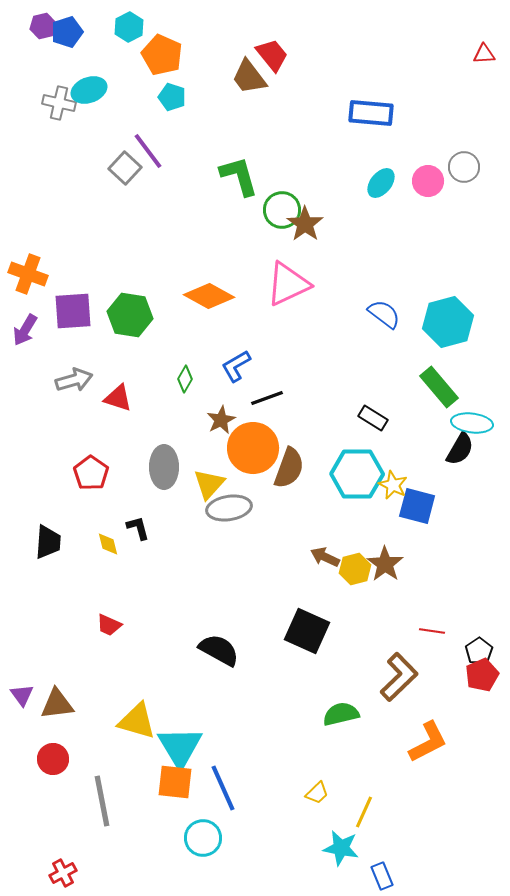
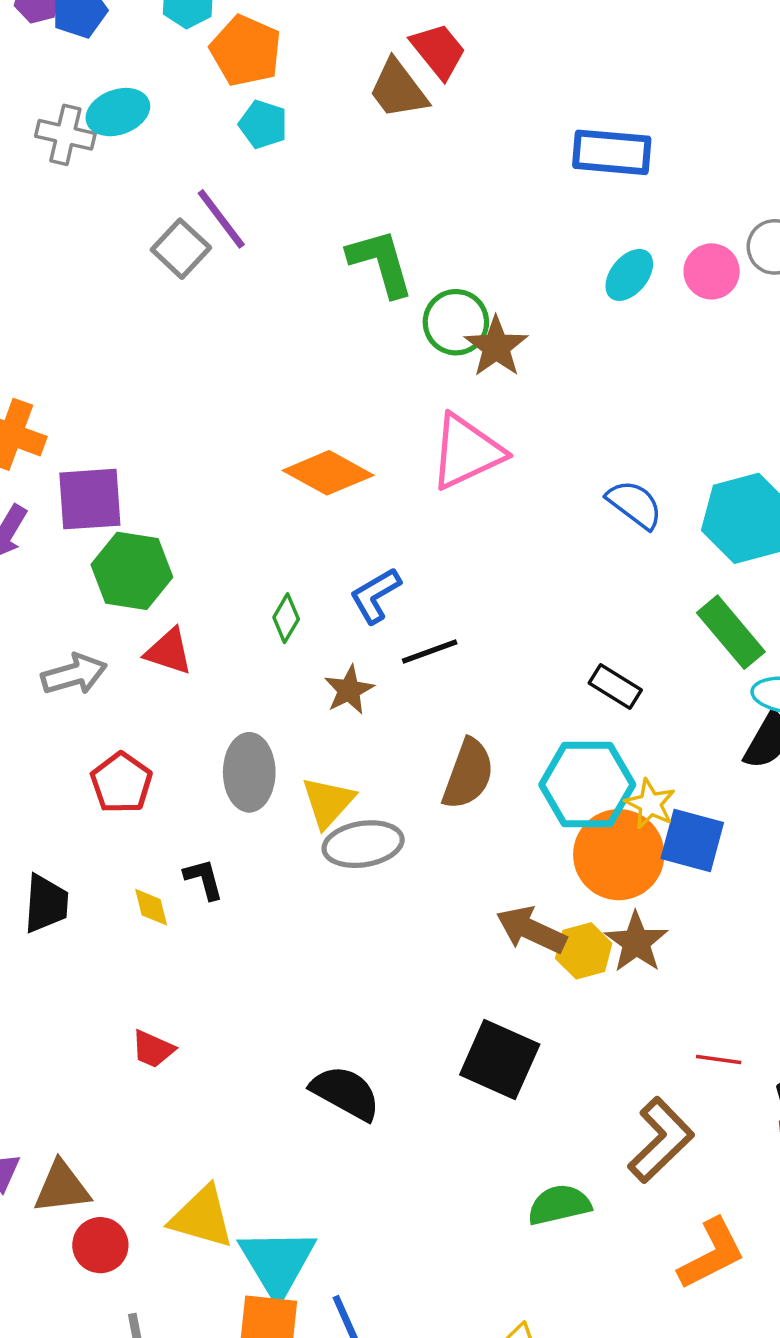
green hexagon: (130, 315) -> (132, 571), moved
gray arrow: (74, 380) -> (74, 674), moved
orange circle: (253, 448) -> (619, 855), moved
brown arrow: (325, 557) -> (531, 930), size x1.4
red circle: (53, 759) -> (100, 1245), moved

